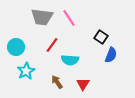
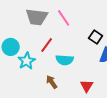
cyan star: (26, 71) -> (27, 61), moved
red triangle: (83, 84) -> (87, 86), moved

